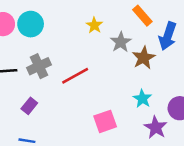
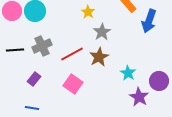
gray star: (121, 42) -> (102, 32), moved
brown star: (144, 58) -> (99, 57), moved
pink square: (105, 121) -> (73, 84), moved, turned -36

